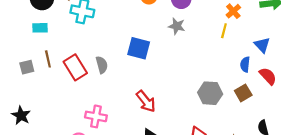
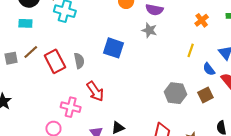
yellow line: (224, 31) -> (191, 50), moved
brown line: (48, 59) -> (31, 52), turned 56
blue semicircle: (245, 64) -> (209, 69), turned -48
red arrow: (146, 101) -> (95, 91), moved

